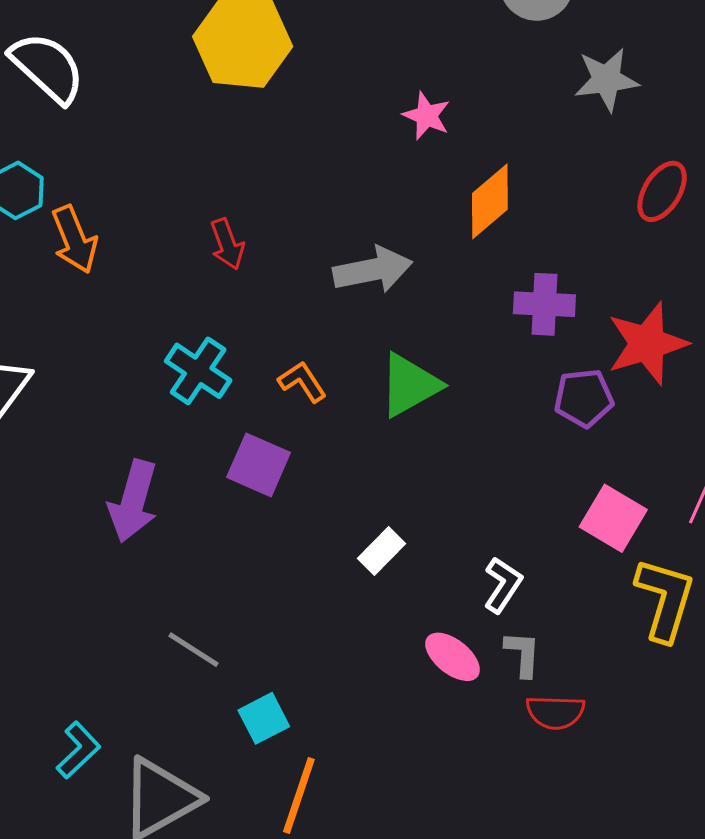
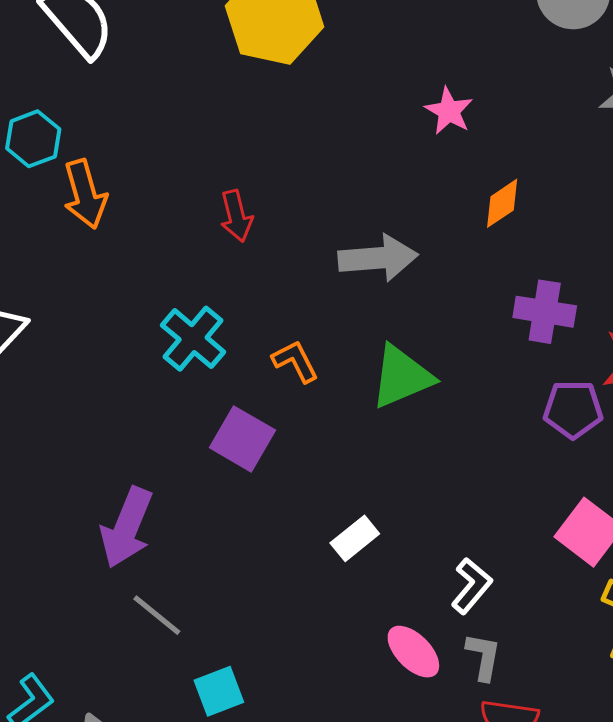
orange diamond: (490, 201) -> (502, 203), size x0.7
purple arrow: (133, 501) -> (127, 528), moved

